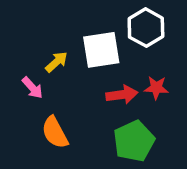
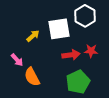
pink arrow: (32, 88) -> (17, 60), moved

